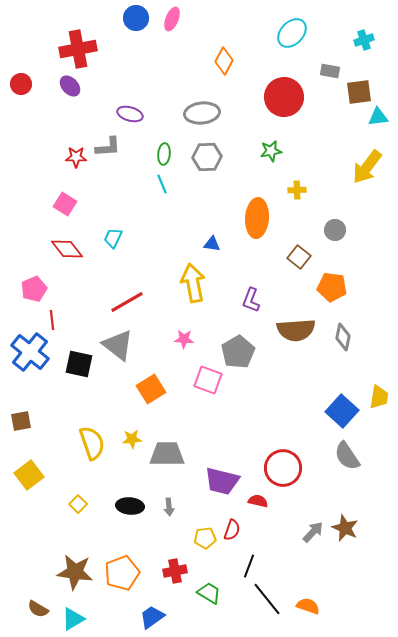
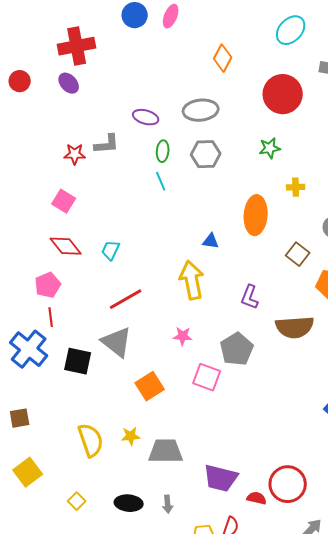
purple ellipse: (130, 114) -> (146, 117), moved
cyan trapezoid: (113, 238) -> (111, 250), moved
pink pentagon: (34, 289) -> (48, 285), moved
red circle: (283, 468) -> (288, 484), moved

